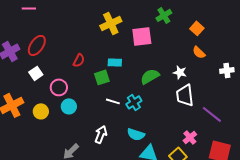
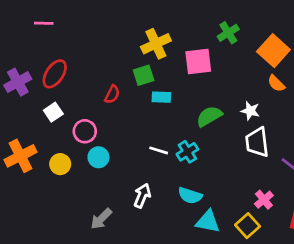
orange square: (197, 28) -> (273, 51), size x1.6
green square: (102, 77) -> (144, 75), moved

